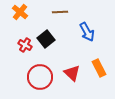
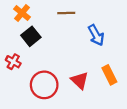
black square: (46, 39) -> (31, 36), moved
red cross: (25, 45) -> (13, 62), moved

